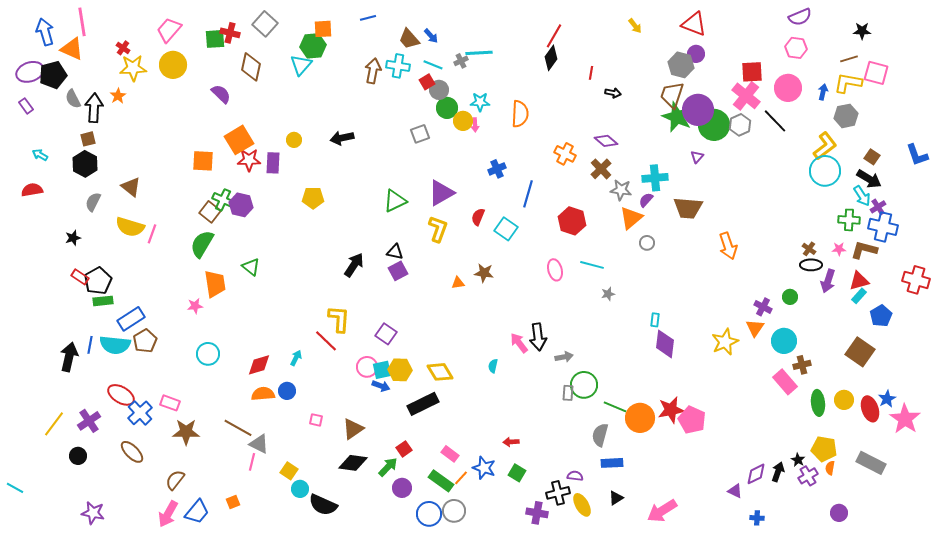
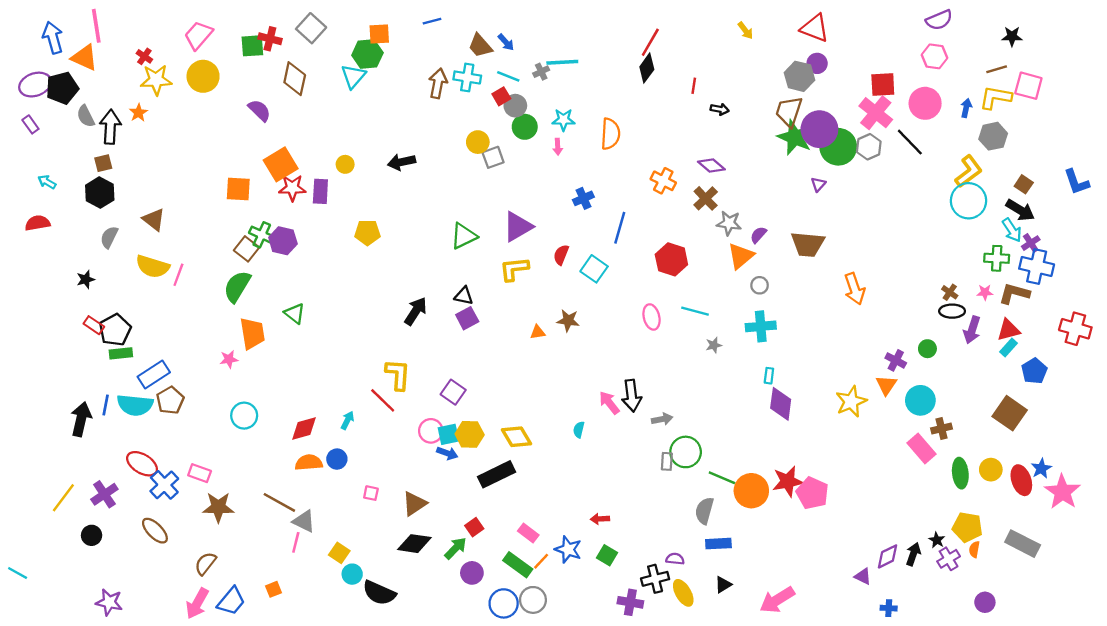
yellow circle: (463, 121) -> (478, 142), moved
cyan cross: (655, 178) -> (761, 326), moved
yellow L-shape: (438, 229) -> (514, 269), turned -116

